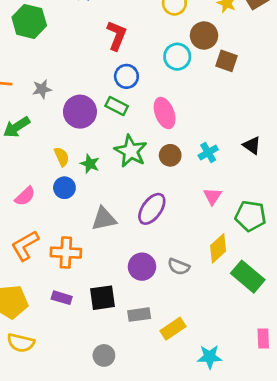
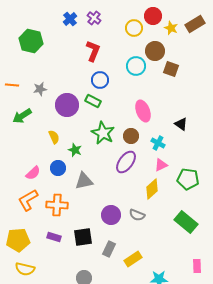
pink ellipse: (165, 113) -> (143, 111), moved
black triangle: (252, 145) -> (181, 124), moved
cyan cross: (208, 152) -> (158, 143), moved, turned -32
green star: (90, 164) -> (75, 150), moved
blue circle: (64, 188) -> (58, 168), moved
pink semicircle: (25, 196) -> (33, 173), moved
pink triangle: (212, 196) -> (161, 165), turned 32
purple ellipse: (152, 209) -> (126, 162), moved
yellow diamond: (218, 248) -> (152, 189), moved
gray rectangle: (139, 315) -> (109, 249), turned -56

